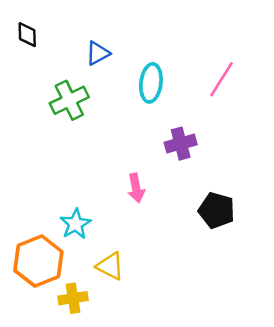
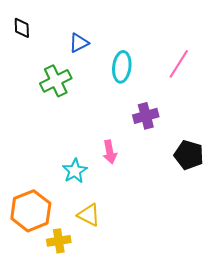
black pentagon: (217, 210) -> (189, 155), moved
cyan star: (75, 224) -> (75, 171), moved

